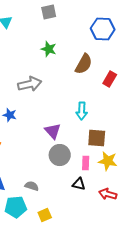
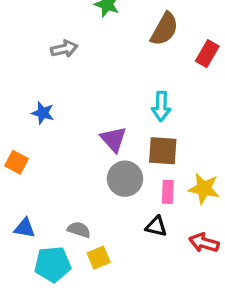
gray arrow: (30, 84) -> (64, 49), moved, size x0.7
brown square: (97, 138) -> (163, 151), moved
yellow square: (45, 215) -> (99, 258), moved

